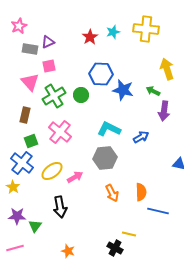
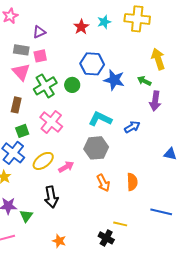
gray rectangle: (30, 49) -> (21, 50), moved
blue line: (158, 211) -> (161, 212), moved

